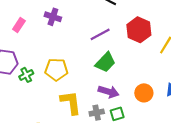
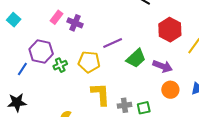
purple cross: (53, 17) -> (75, 23), moved
purple line: (100, 34) -> (113, 43), moved
purple arrow: (109, 92) -> (163, 66), moved

